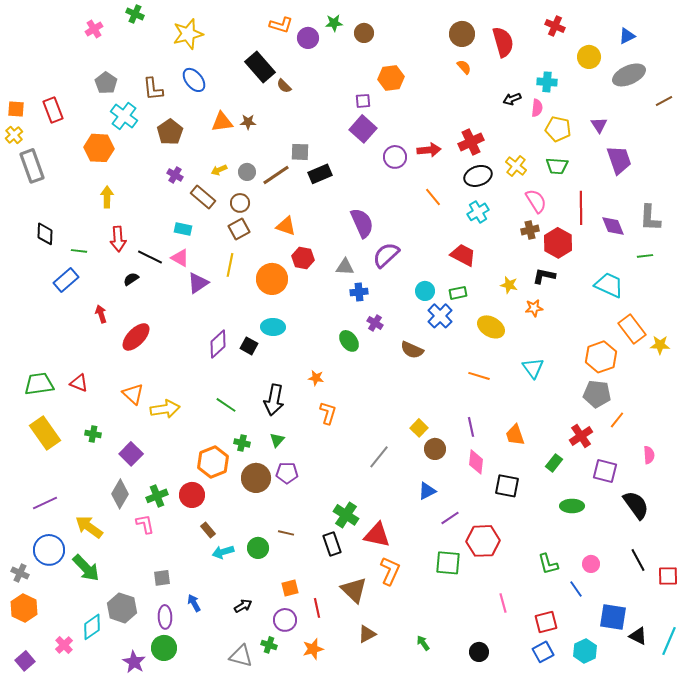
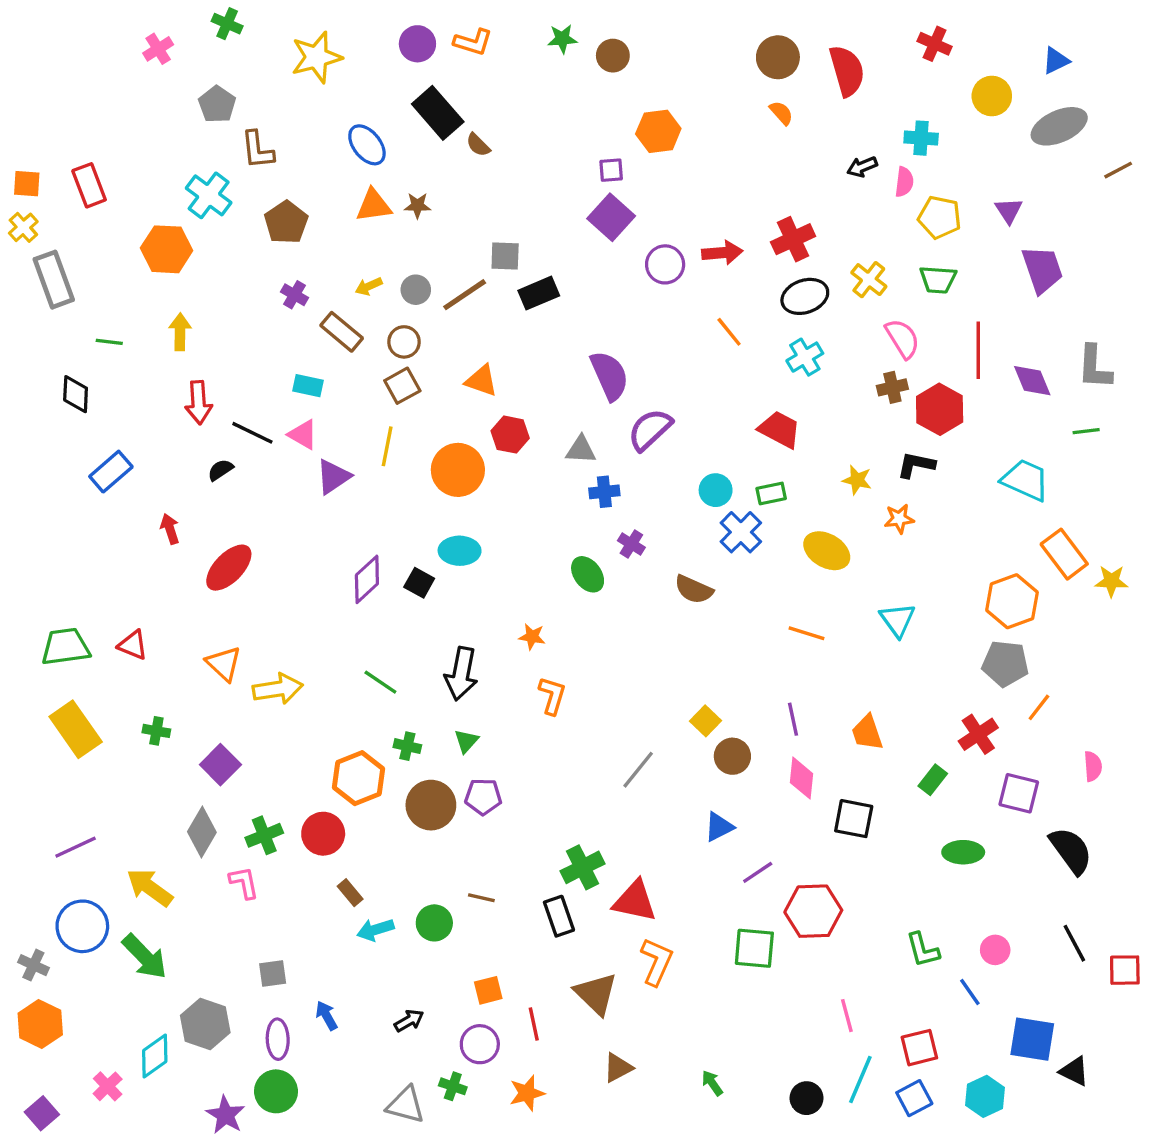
purple circle: (308, 38) -> (417, 44), moved
blue ellipse: (194, 80) -> (367, 145), moved
gray pentagon: (106, 83) -> (217, 104), moved
green line: (79, 251) -> (109, 342), moved
green cross: (346, 515) -> (583, 867), turned 30
cyan line: (669, 641) -> (860, 1080), moved

